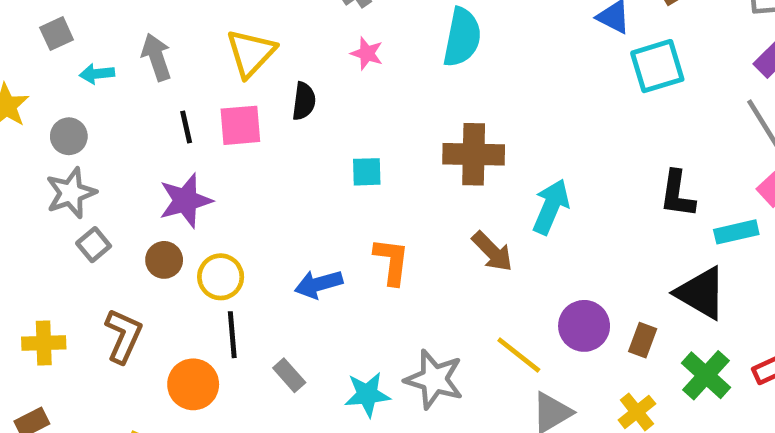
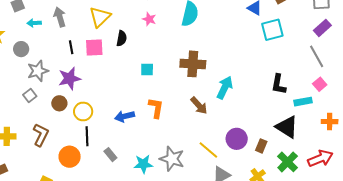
gray star: (71, 193) -> (38, 71), moved

